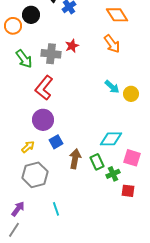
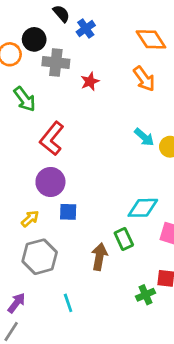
gray cross: (51, 54) -> (56, 62), moved
blue square: (56, 142) -> (68, 212), turned 32
brown arrow: (75, 159) -> (99, 257), moved
green cross: (113, 174) -> (146, 295), moved

